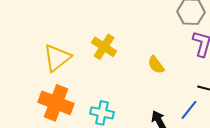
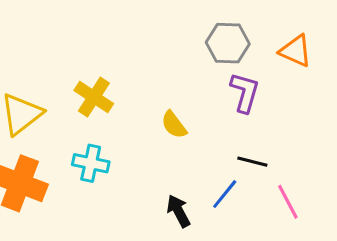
cyan cross: (102, 113) -> (91, 163), moved

